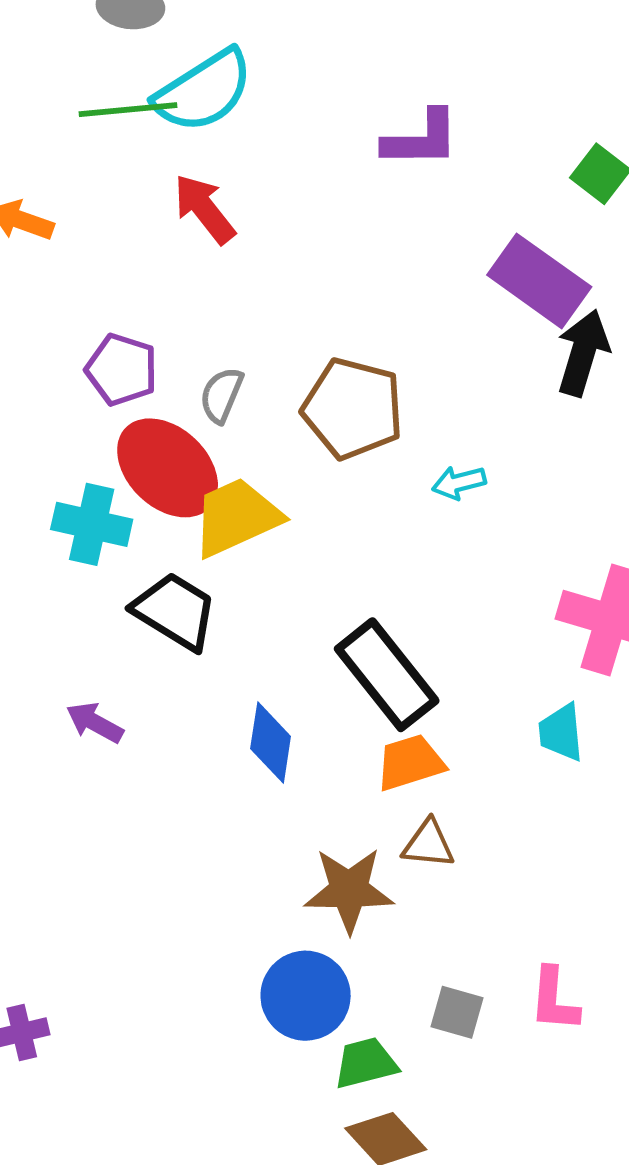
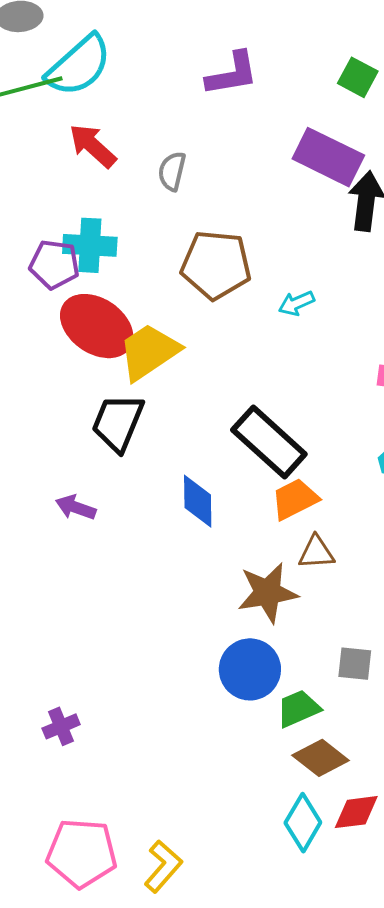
gray semicircle: (221, 395) -> (172, 171), moved
cyan cross: (92, 524) -> (90, 245), moved
black trapezoid: (175, 611) -> (118, 423), turned -90

